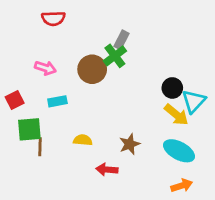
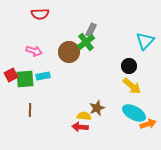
cyan triangle: (194, 101) -> (145, 41), moved
green square: (29, 129) -> (25, 79), moved
yellow semicircle: (83, 140) -> (84, 116), moved
orange arrow: (182, 186) -> (148, 124), moved

